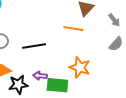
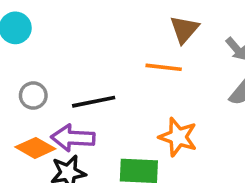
purple arrow: (40, 76) -> (73, 138), moved, size x1.6

